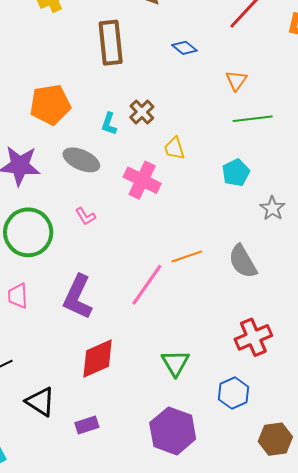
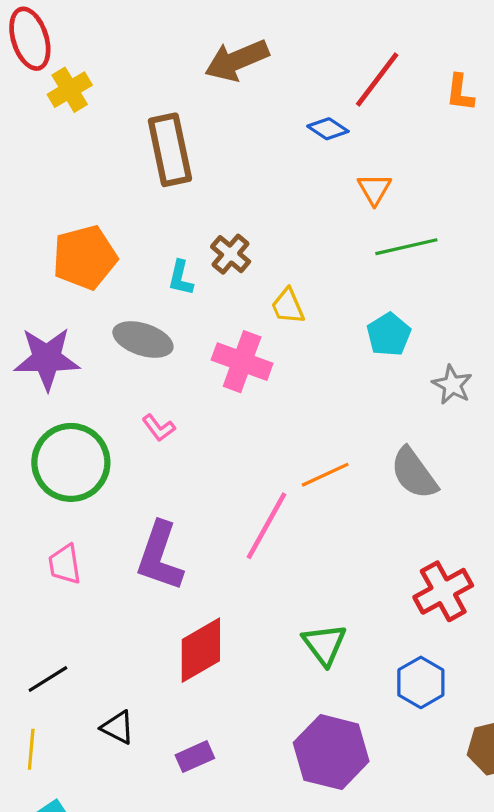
blue diamond: (184, 48) -> (328, 129), moved
black triangle: (40, 402) -> (118, 727), size x0.7

